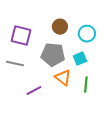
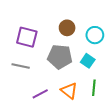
cyan square: (80, 59) -> (88, 61), turned -32
orange triangle: (63, 78) -> (69, 91), moved

